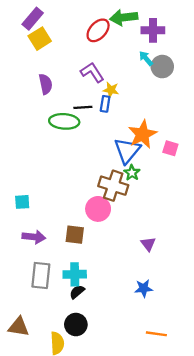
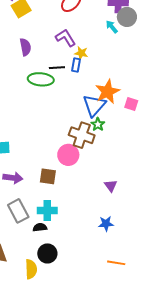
gray circle: (162, 67) -> (127, 17), moved
gray rectangle: (41, 275) -> (18, 211), turned -35
black semicircle: (77, 292) -> (40, 227), moved, turned 32

